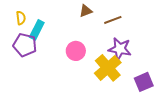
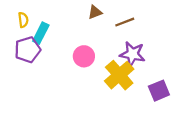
purple pentagon: (25, 45) -> (28, 50), turned -30

